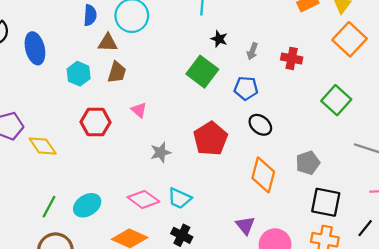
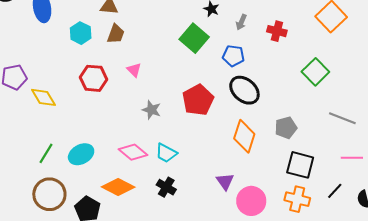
black ellipse: (260, 125) -> (244, 90), size x1.4
gray star: (161, 152) -> (152, 110), turned 30

